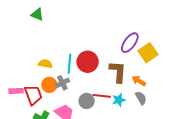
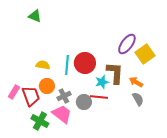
gray cross: (62, 83) -> (64, 96), moved
pink rectangle: (16, 91) -> (14, 92), turned -56
cyan star: (119, 100) -> (102, 82), moved

